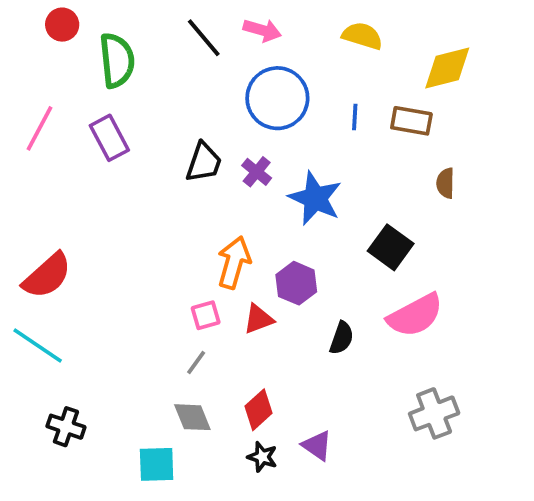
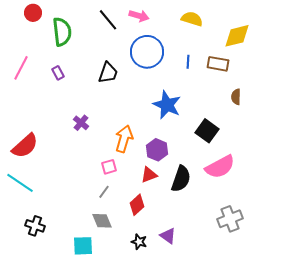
purple rectangle: (109, 138) -> (58, 73), size x0.6
black trapezoid: (204, 162) -> (108, 73), moved
purple cross: (257, 172) -> (81, 123), moved
red triangle: (259, 319) -> (149, 175), moved
black semicircle: (342, 338) -> (181, 179), size x1.5
red diamond: (259, 410) -> (137, 205), moved

